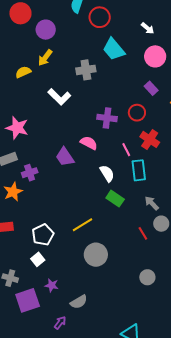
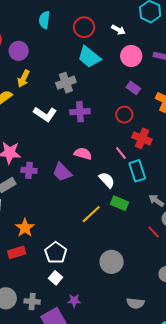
red circle: (100, 17) -> (84, 27), moved
purple cross: (107, 118) -> (80, 112), moved
purple cross: (30, 173) -> (29, 170), moved, turned 35
orange star: (13, 192) -> (25, 228), moved
yellow line: (82, 225) -> (91, 214), moved
gray semicircle: (79, 302) -> (135, 303), moved, turned 48

